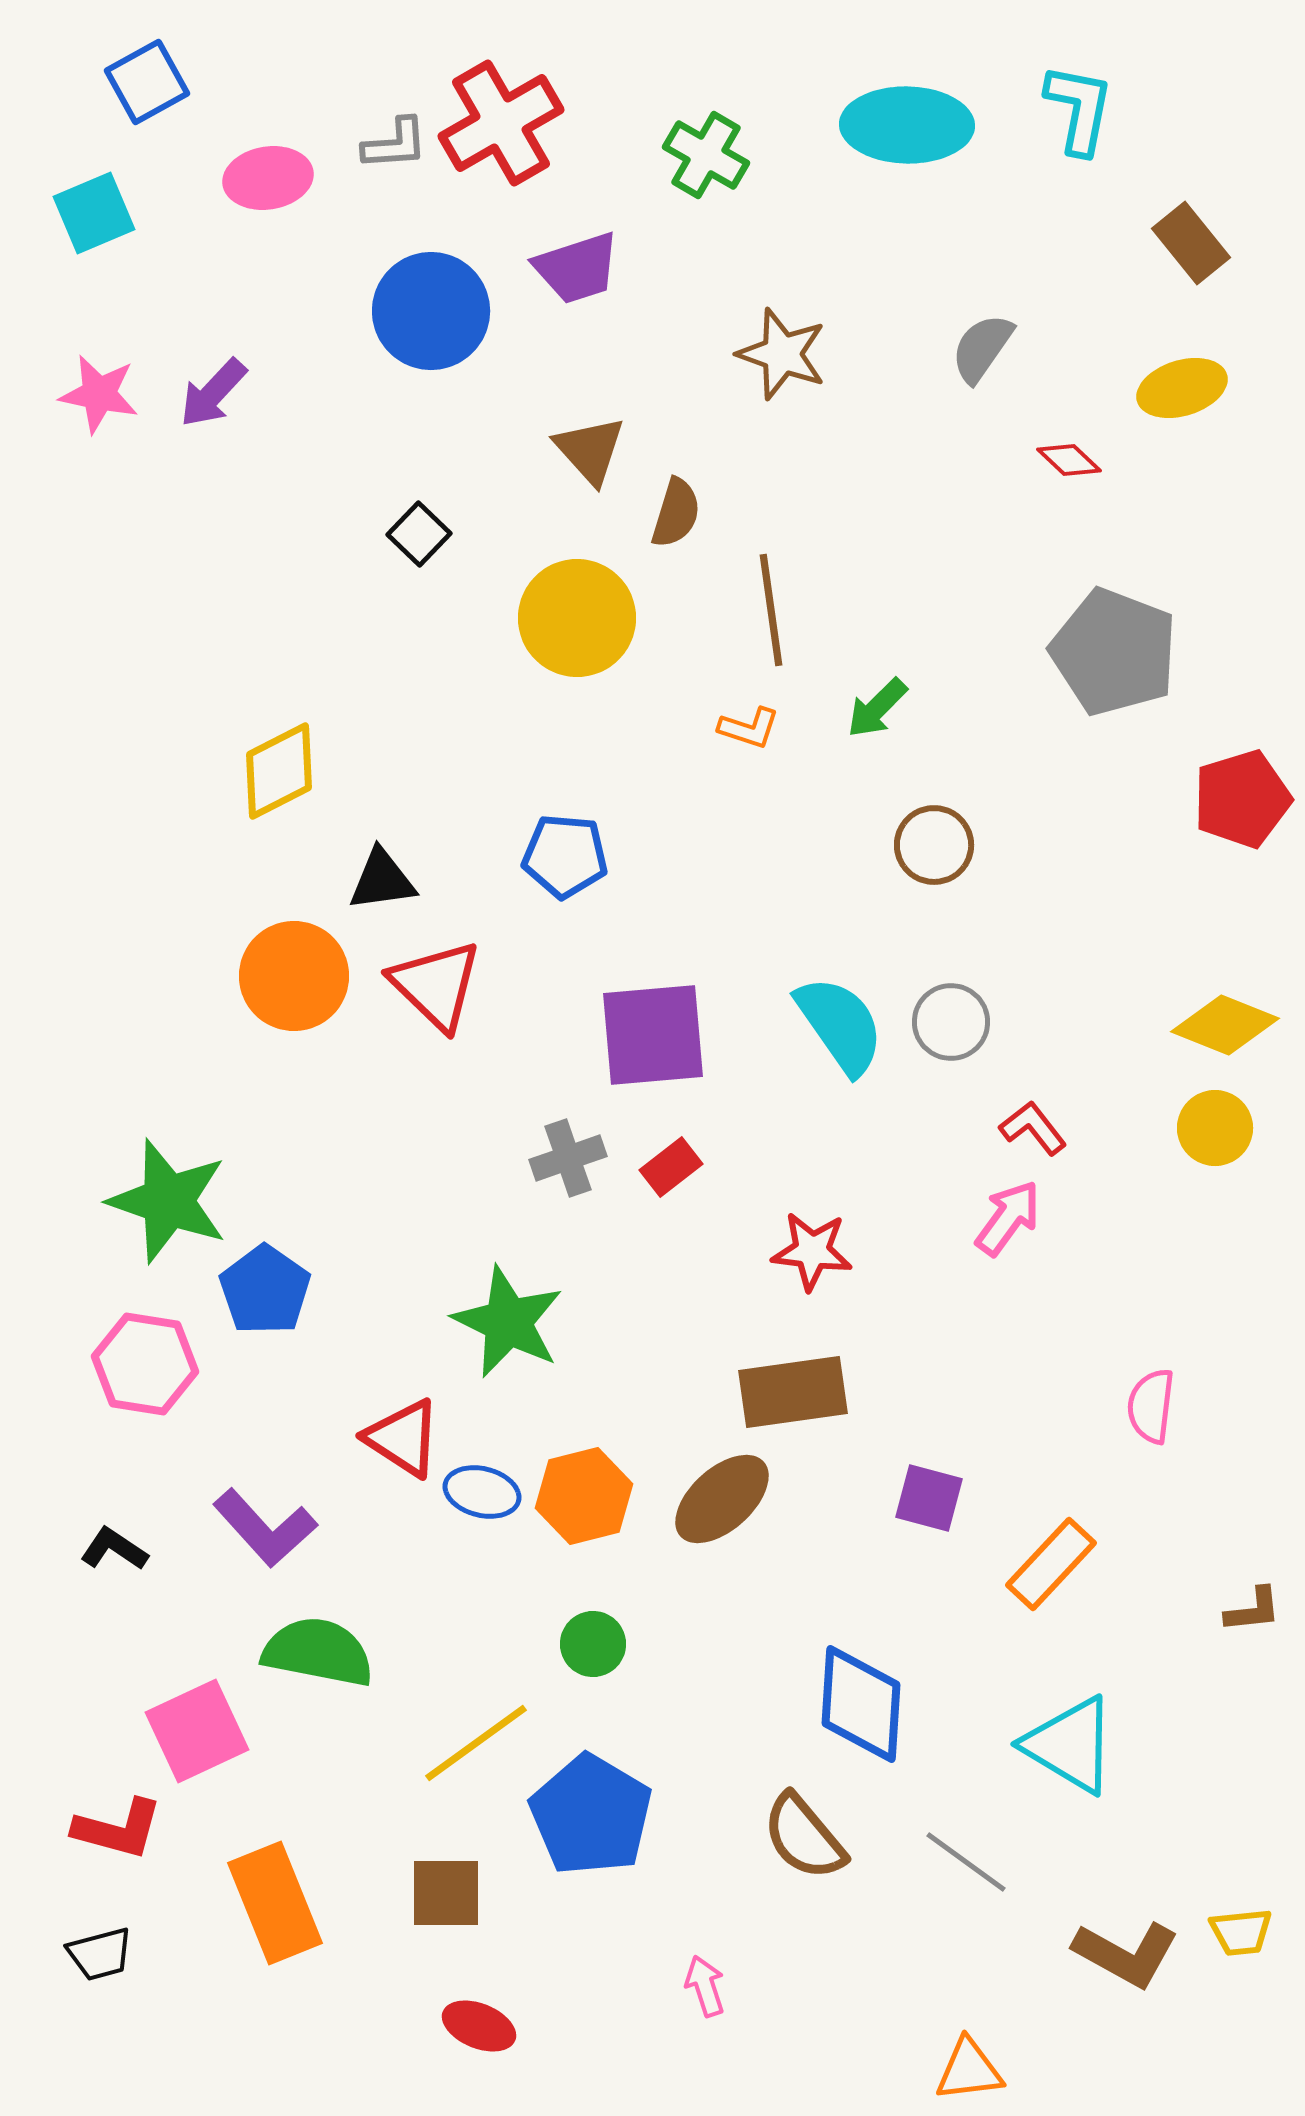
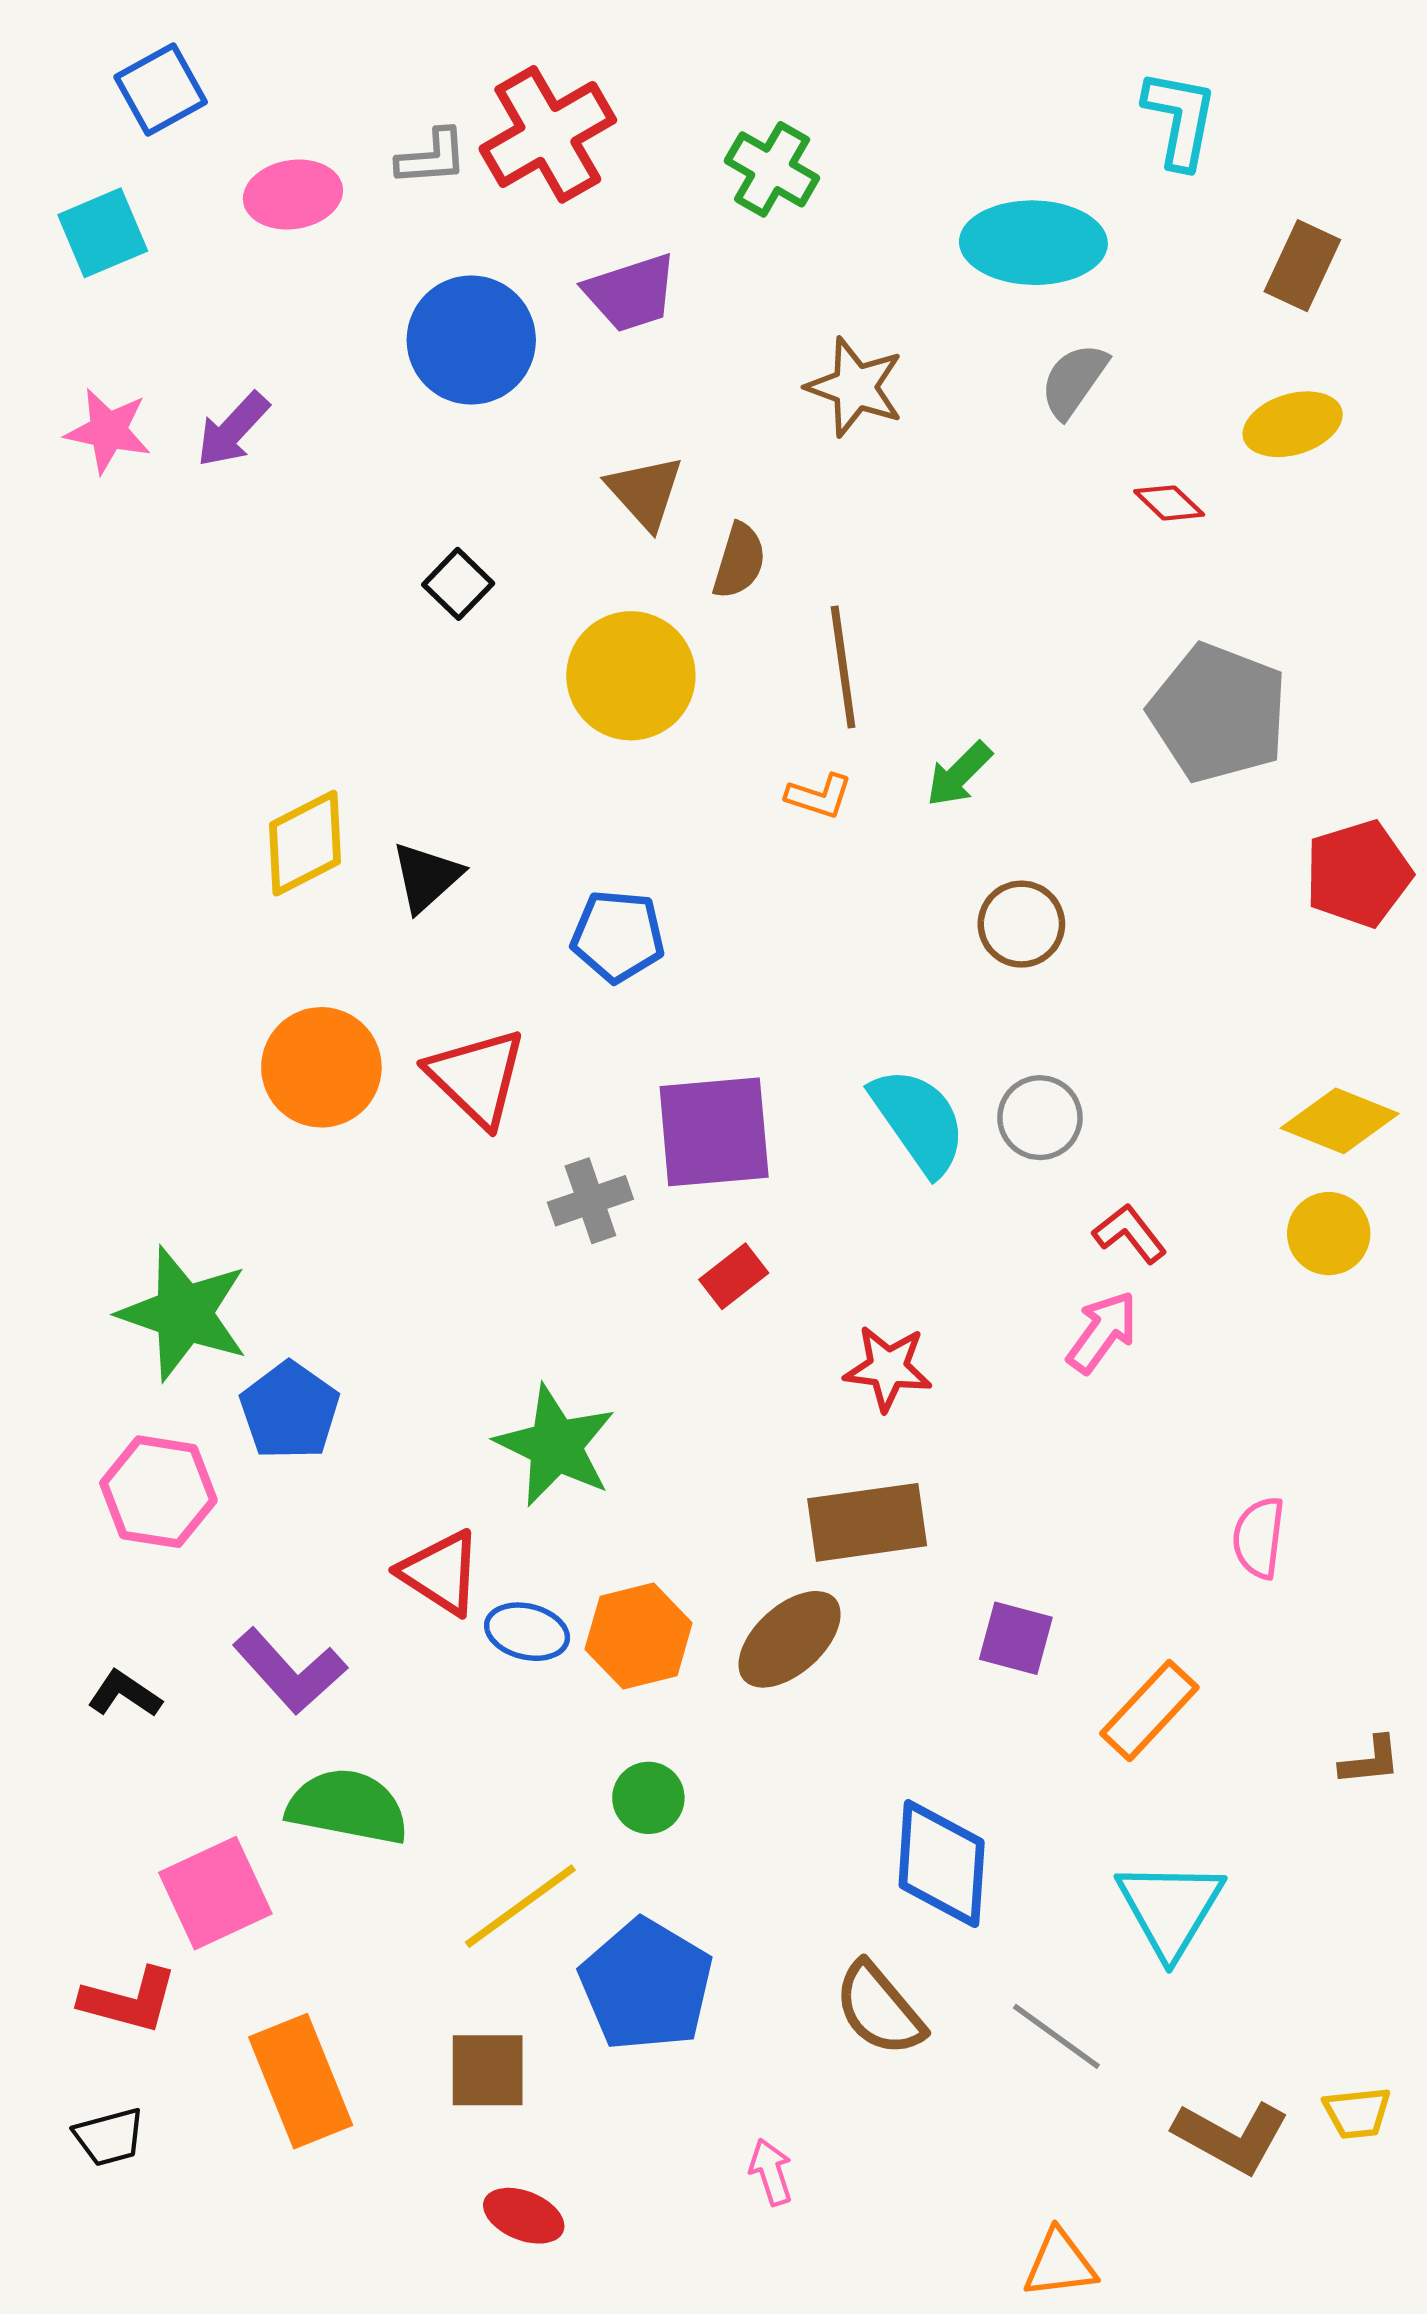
cyan ellipse: (907, 125) -> (1033, 243), moved
brown rectangle: (1191, 243) -> (1302, 266), turned 64
black triangle: (382, 880) -> (426, 877), moved, turned -34
gray cross: (568, 1158) -> (590, 1201), moved
cyan triangle: (1070, 1745) -> (1170, 1908), turned 30

